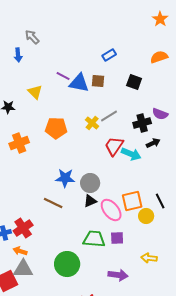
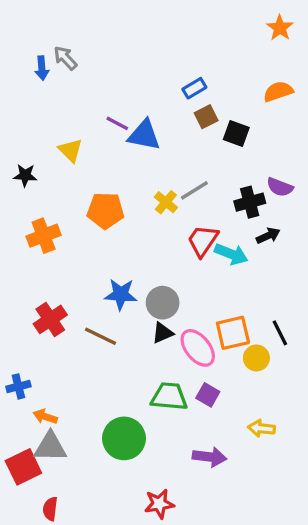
blue arrow: (18, 55) -> (42, 68), moved
brown square: (98, 81) -> (206, 117), moved, turned -32
red cross: (23, 228) -> (50, 319), moved
purple square: (117, 238) -> (208, 395), turned 32

